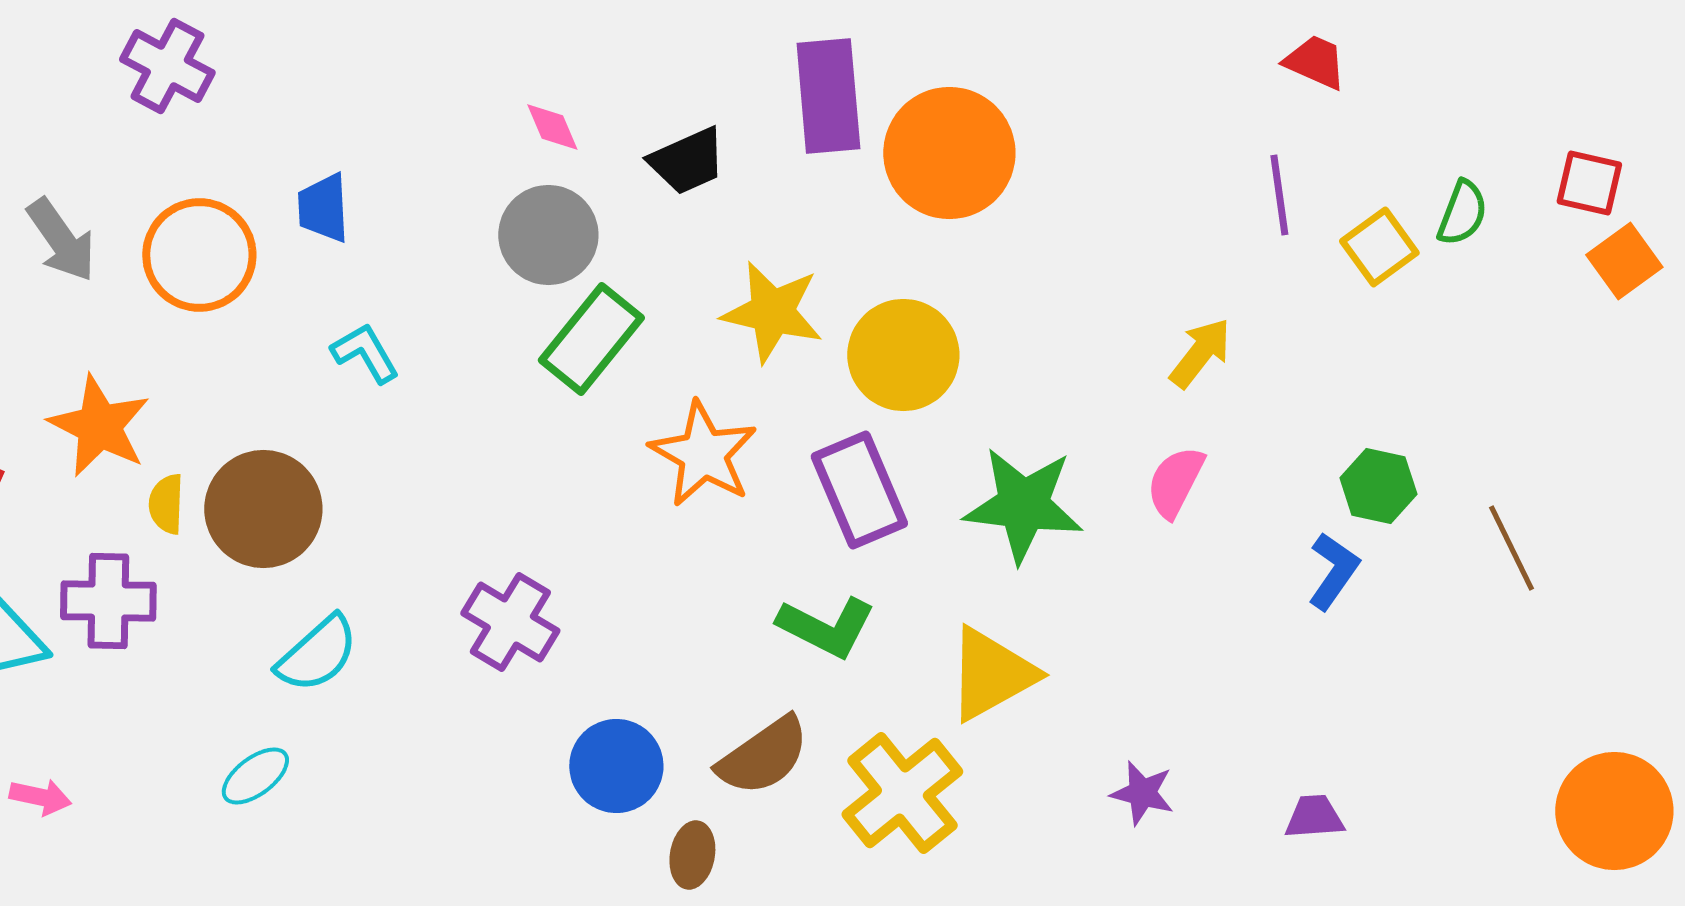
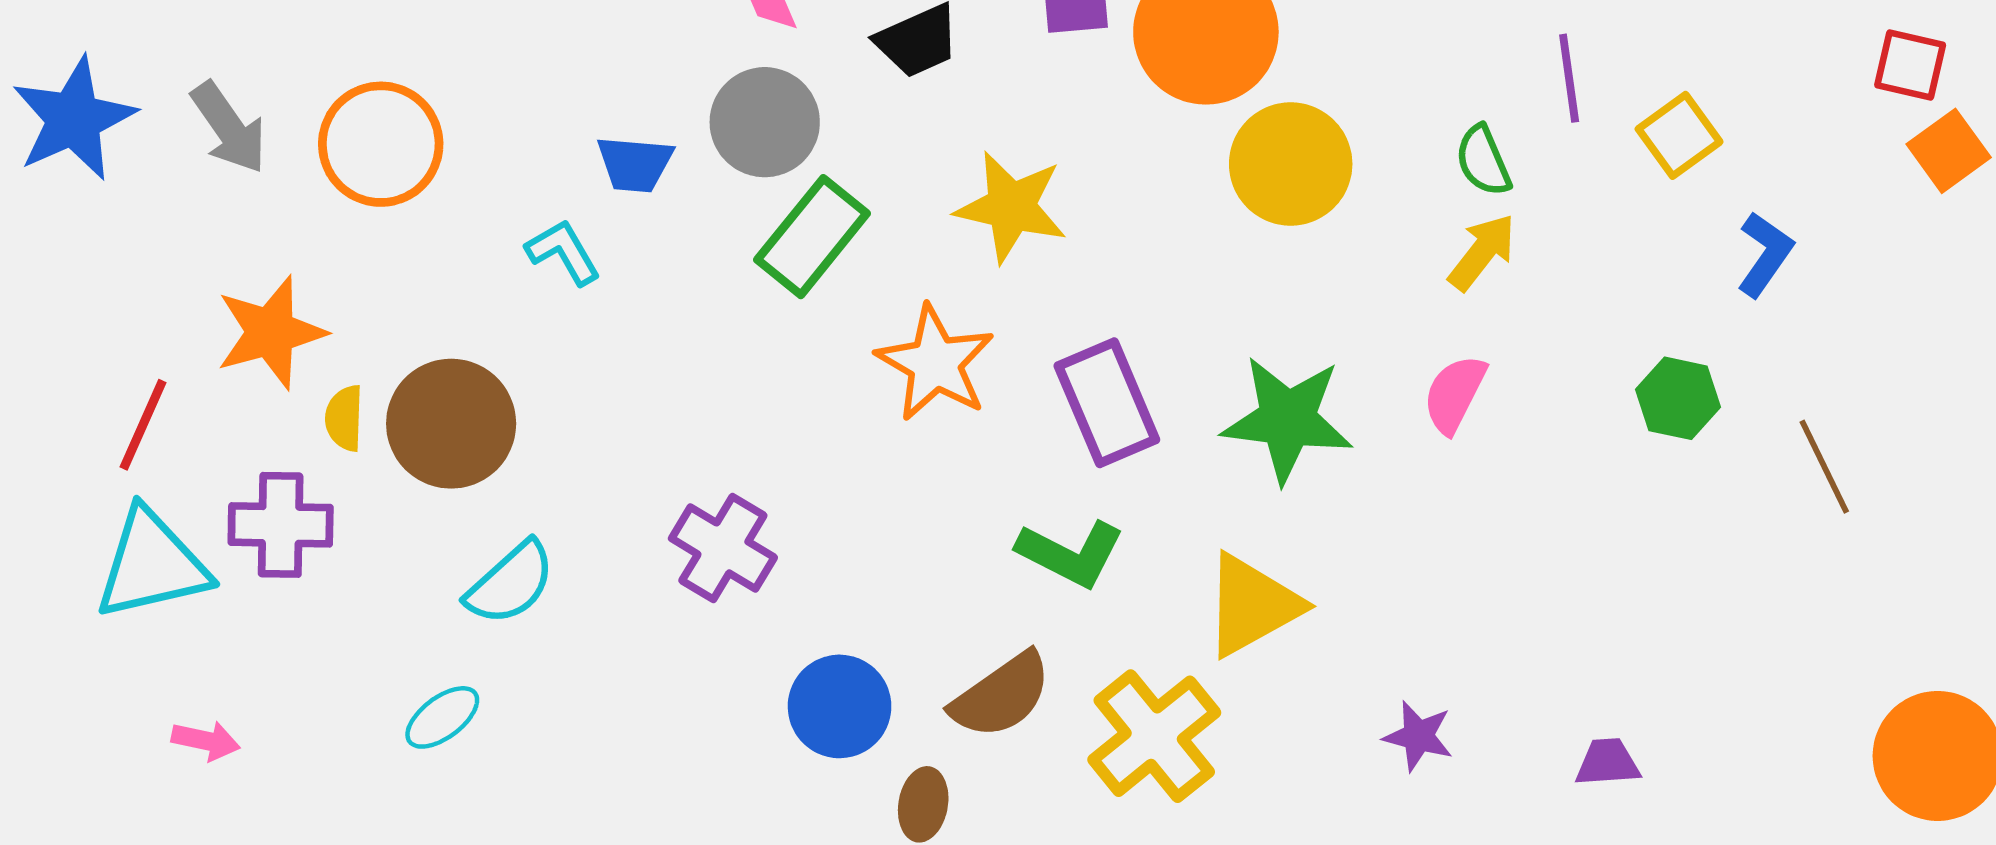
blue trapezoid: (323, 208) -> (635, 164), moved, turned -82
green semicircle: (1462, 213) -> (1483, 161), moved, turned 136
yellow circle: (903, 355) -> (1291, 164), moved
orange star: (99, 426) -> (271, 332), turned 30
blue L-shape: (1333, 571) -> (1765, 254), moved

